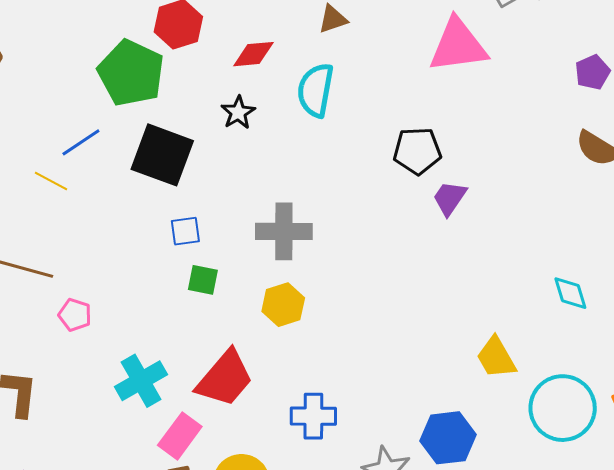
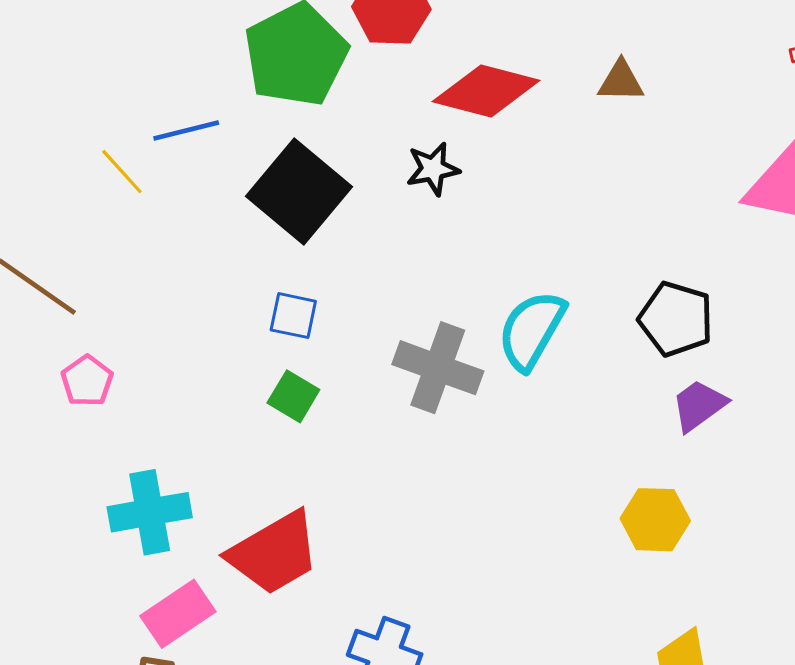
red diamond: (254, 54) -> (486, 91), size x1.5
cyan semicircle: (316, 90) -> (531, 330), moved
yellow hexagon: (283, 305) -> (655, 520), moved

